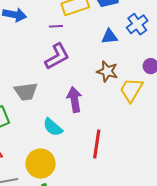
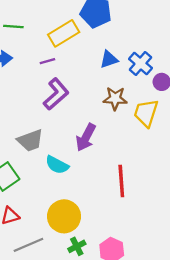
blue cross: (137, 24) -> (140, 64), moved
purple arrow: (74, 99) -> (86, 137), turned -130
cyan semicircle: (53, 127) -> (57, 165), moved

